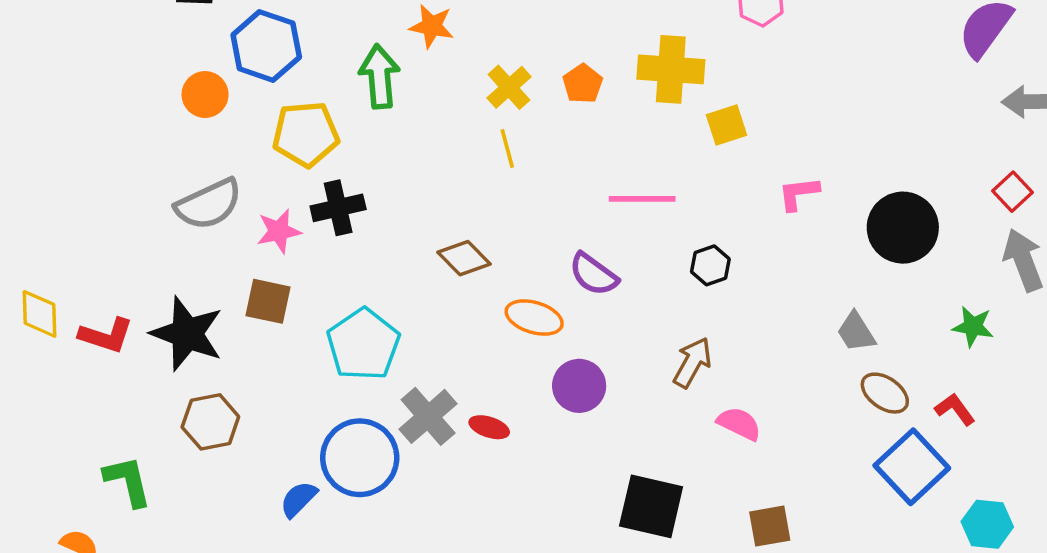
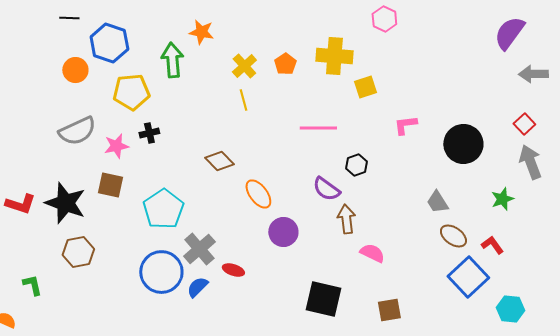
black cross: (338, 208) -> (149, 133), size x0.7
purple semicircle: (593, 274) -> (326, 189), moved
orange ellipse: (534, 318) -> (258, 194), turned 36
green star: (973, 326) -> (502, 199), turned -30
brown arrow: (692, 362) -> (346, 219), turned -36
red ellipse: (489, 427) -> (233, 270), moved
green L-shape: (128, 481) -> (32, 285), size x0.7
blue semicircle: (299, 499) -> (197, 287), moved

